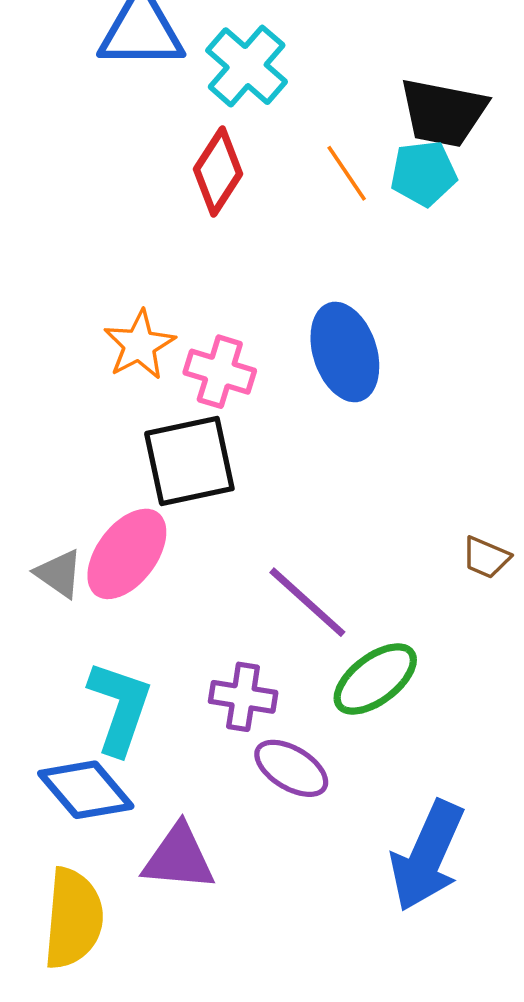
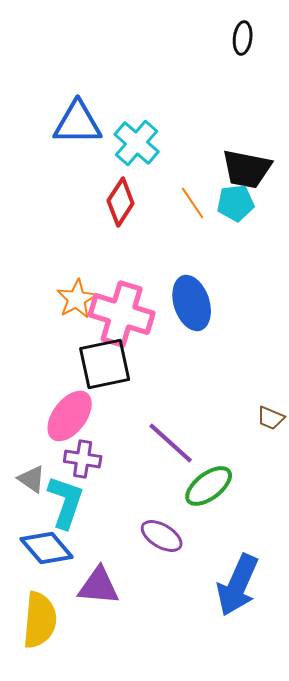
pink cross: (220, 372) -> (122, 314), size x1.6
gray triangle: (59, 574) -> (32, 479), moved
purple cross: (243, 697) -> (83, 459), moved

